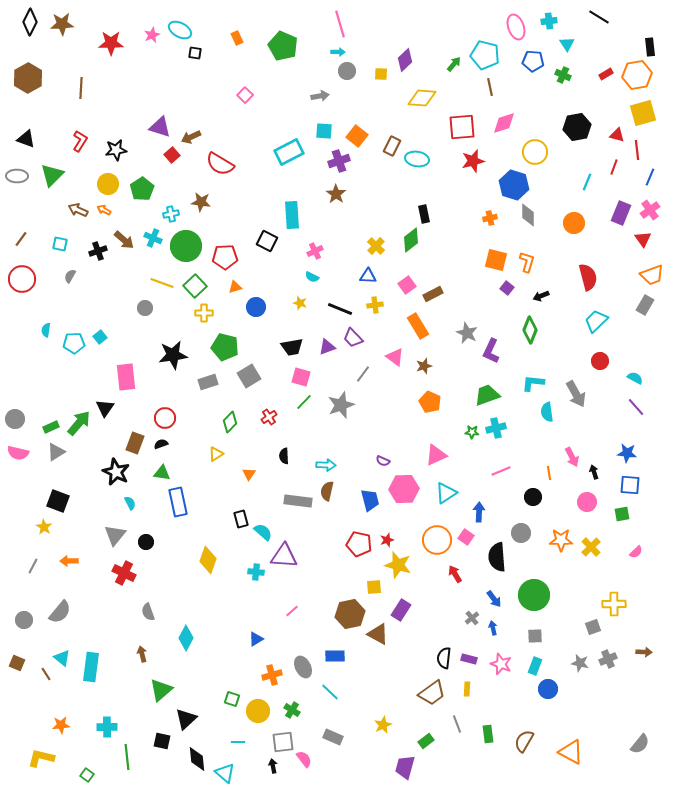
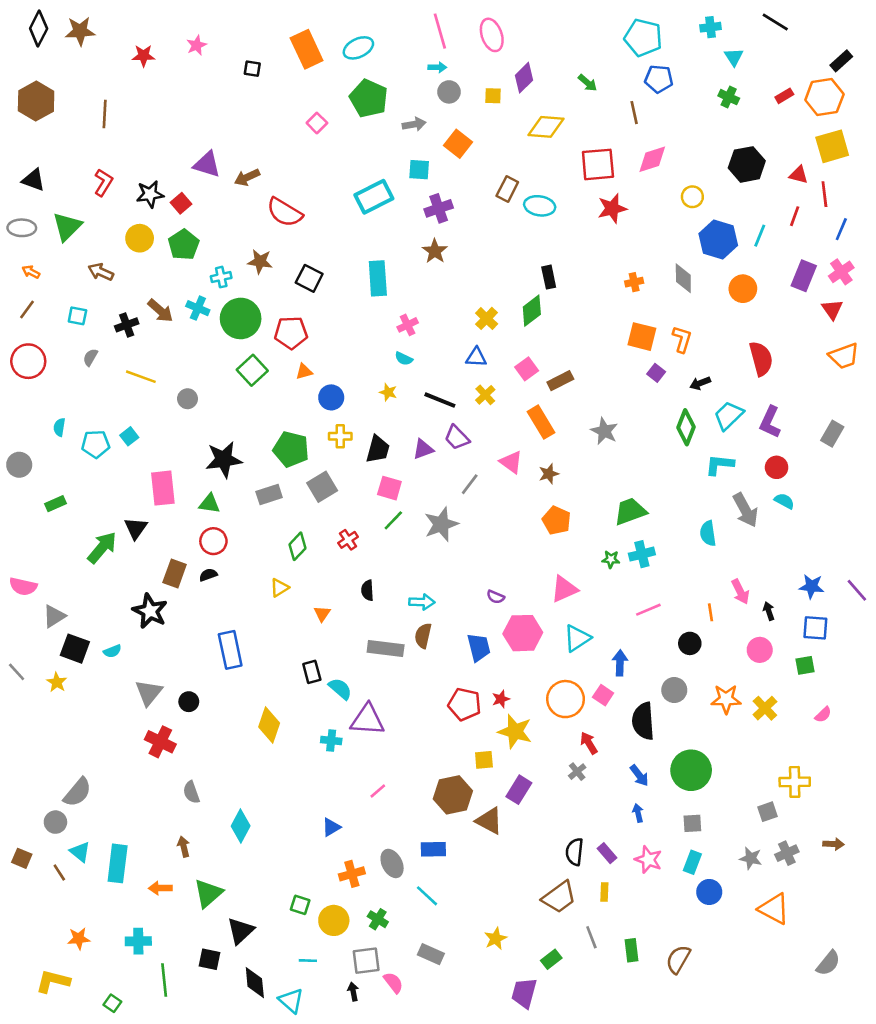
pink ellipse: (516, 27) -> (492, 35), moved
cyan ellipse: (180, 30) -> (358, 48), moved, turned -55
orange rectangle: (237, 38) -> (307, 49), size x2.0
red star: (111, 43) -> (143, 56), size x0.7
green pentagon: (283, 46) -> (369, 98), moved
black rectangle: (650, 47) -> (841, 61), turned 54
cyan pentagon: (485, 55) -> (643, 38), moved
blue pentagon: (533, 61) -> (659, 79), moved
green arrow: (454, 64) -> (588, 83), turned 91
orange square: (357, 136) -> (458, 144), moved
yellow circle: (535, 152) -> (692, 197), size x0.7
red square: (172, 155) -> (181, 203), moved
blue hexagon: (514, 185) -> (718, 239), moved
orange arrow: (104, 210) -> (31, 272), moved
black square: (267, 241) -> (309, 278), moved
yellow line: (162, 283) -> (141, 377), moved
yellow cross: (375, 305) -> (485, 395), turned -35
gray rectangle: (645, 305) -> (832, 434), moved
yellow cross: (204, 313) -> (340, 436), moved
cyan trapezoid: (596, 321) -> (729, 416), moved
black trapezoid: (292, 347) -> (378, 449), turned -65
purple L-shape: (491, 351) -> (770, 422), moved
cyan semicircle: (635, 378) -> (784, 501), moved
cyan L-shape: (533, 383) -> (720, 465), moved
purple line: (636, 407) -> (857, 590), moved
gray circle: (15, 419) -> (19, 465), moved
green rectangle: (51, 427) -> (55, 504), moved
gray triangle: (56, 452) -> (54, 616), moved
green triangle: (162, 473) -> (210, 504), moved
cyan semicircle: (130, 503) -> (112, 651), moved, turned 96
orange arrow: (69, 561) -> (160, 888), moved
gray line: (33, 566) -> (17, 672), moved, turned -70
gray cross: (472, 618) -> (577, 772), moved
gray circle: (24, 620) -> (55, 822), moved
purple rectangle: (469, 659) -> (607, 853), turned 35
orange triangle: (571, 752) -> (774, 909), moved

